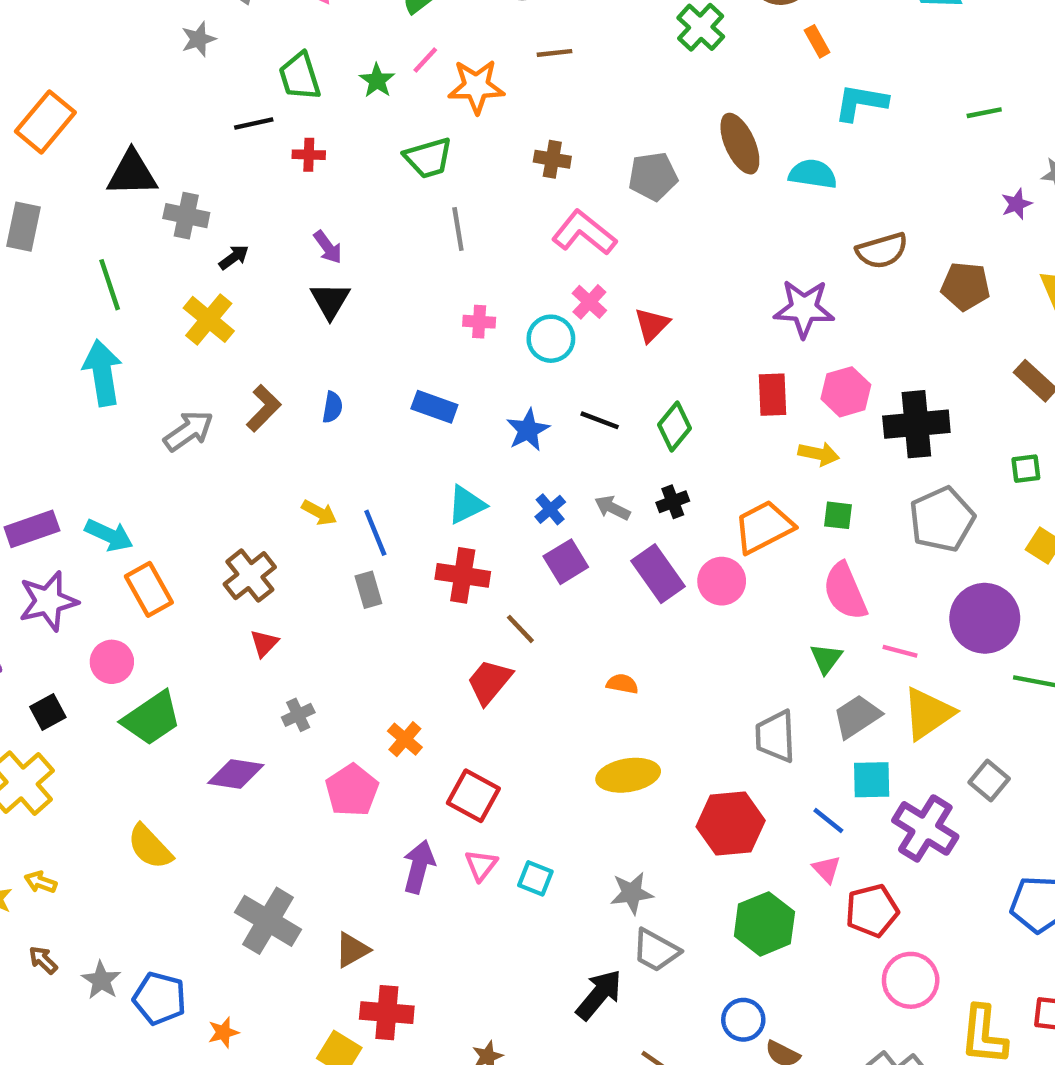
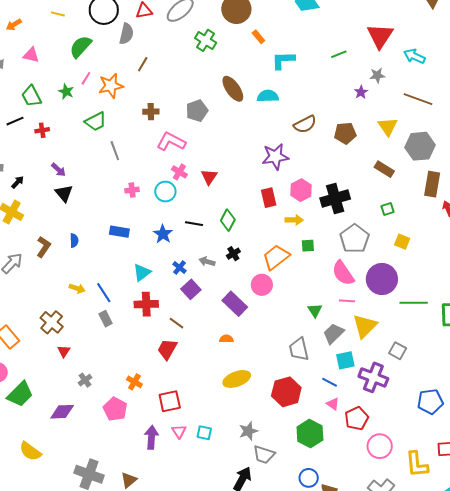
brown line: (554, 53) -> (143, 64), turned -42
purple rectangle: (658, 574) -> (235, 304), moved
pink semicircle: (845, 591) -> (343, 273), moved
red square: (473, 796) -> (170, 401), turned -30

